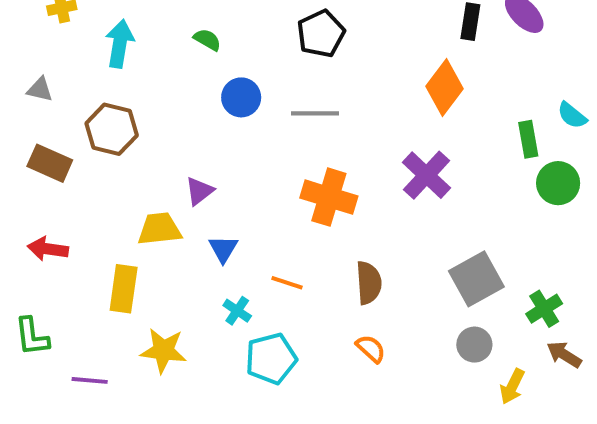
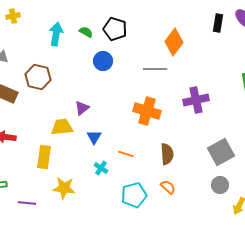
black pentagon: (321, 34) -> (115, 29), moved, turned -30
cyan arrow: (120, 44) -> (56, 34), moved
orange diamond: (444, 87) -> (174, 42), moved
gray line: (315, 113) -> (155, 69), moved
purple cross: (427, 175) -> (196, 100), turned 35
cyan pentagon: (271, 359) -> (134, 195), moved

